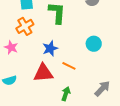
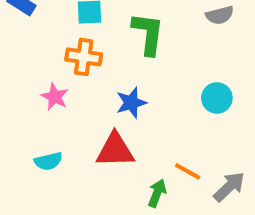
orange cross: (25, 26) -> (84, 57), turned 36
orange line: (69, 66) -> (188, 171), moved

